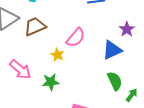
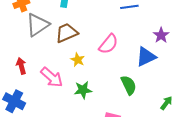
yellow star: (57, 55) -> (78, 60), moved
green semicircle: (115, 81) -> (129, 85), moved

